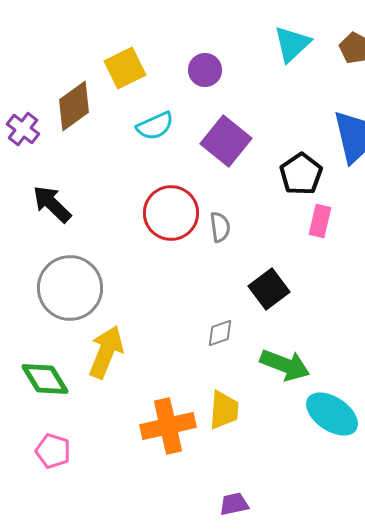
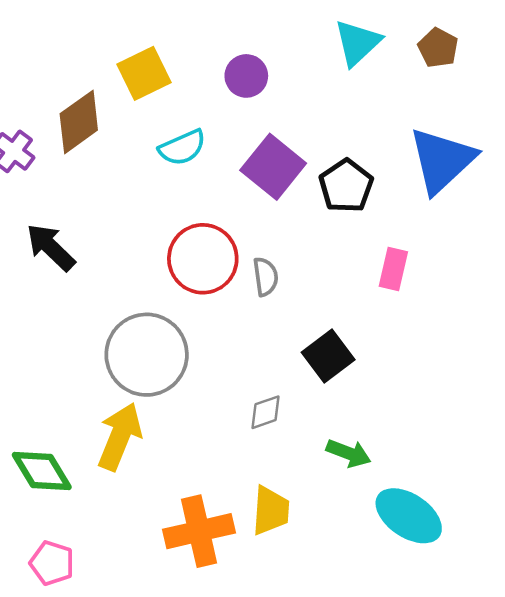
black pentagon: (301, 174) -> (346, 186), moved
gray circle: (70, 288) -> (147, 355), moved
green arrow: (285, 365) -> (349, 453), size x0.7

